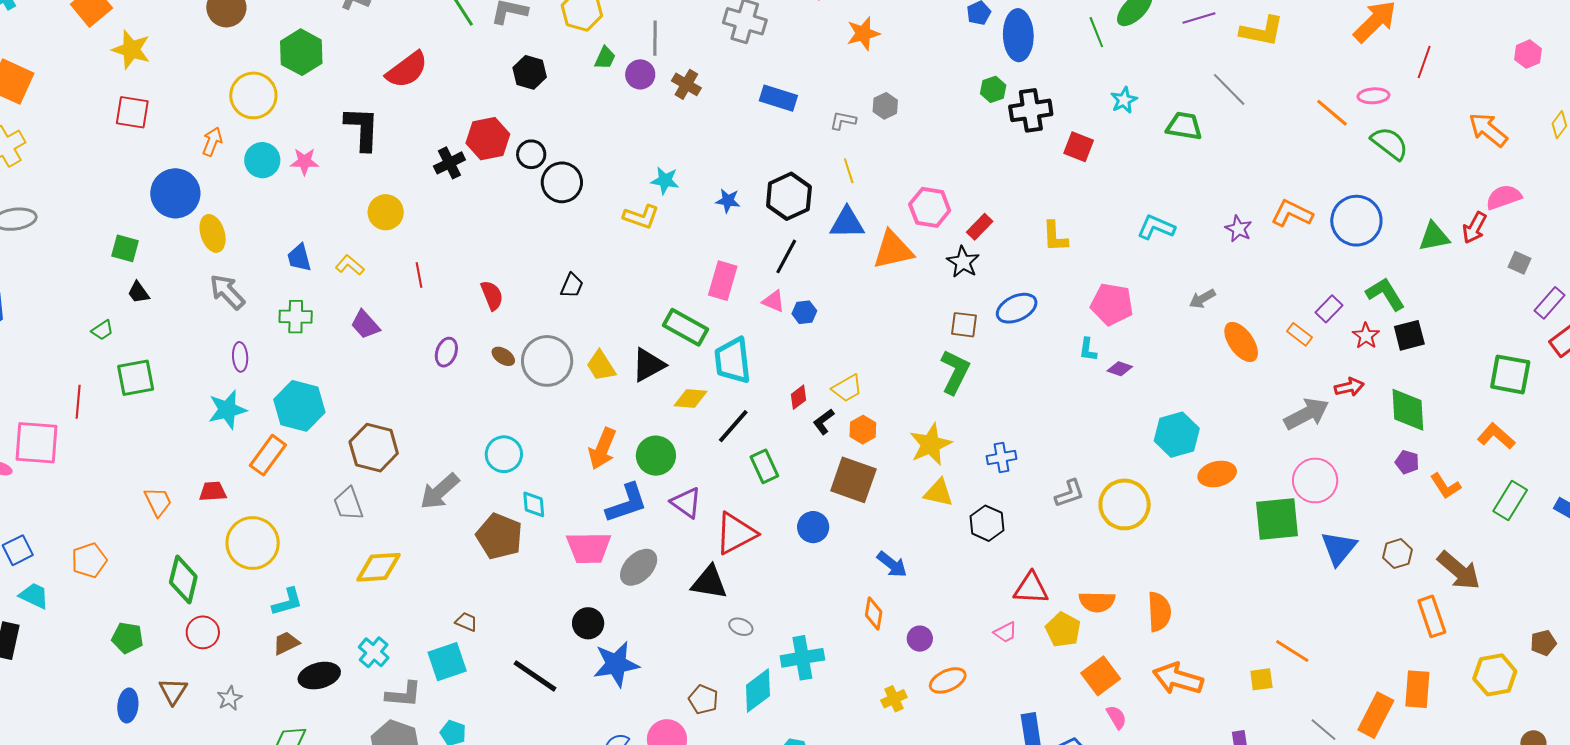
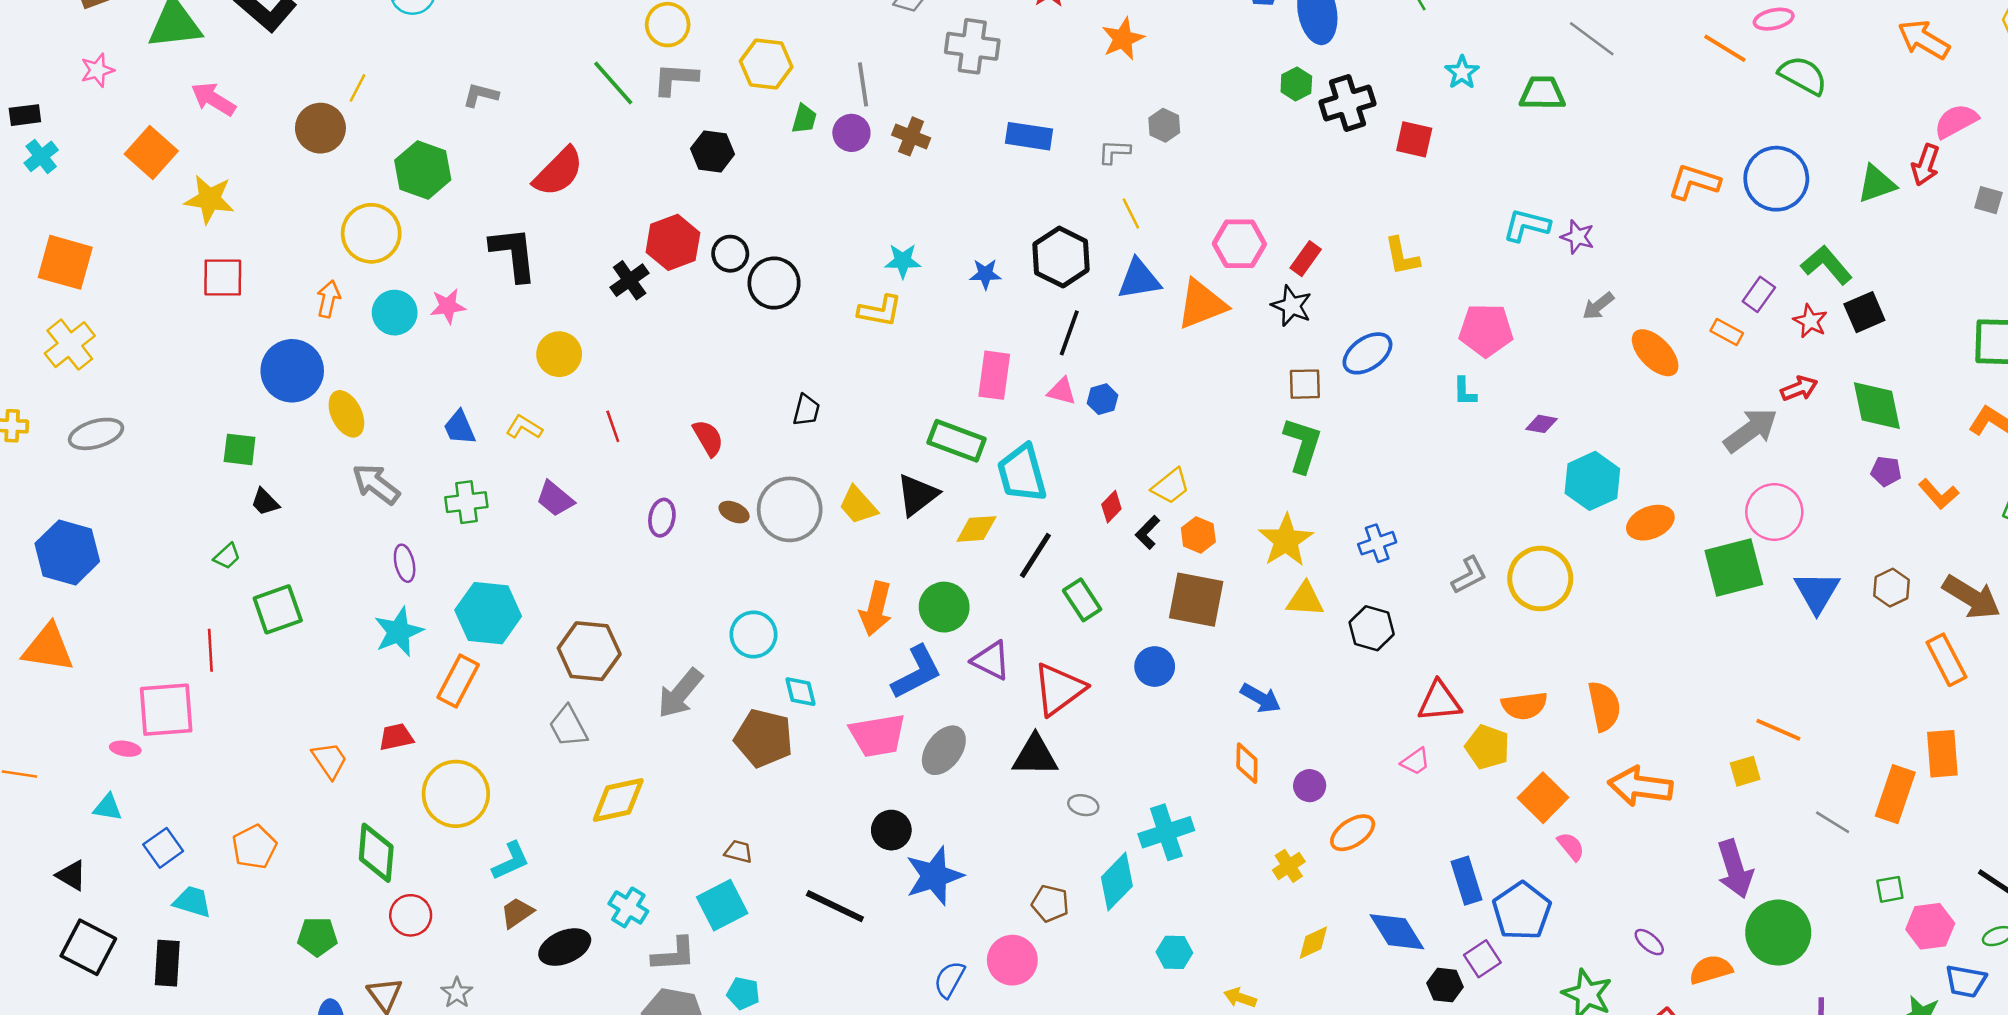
purple star: (1238, 229) -> (1578, 237), moved
purple diamond: (1120, 369) -> (1542, 424), moved

